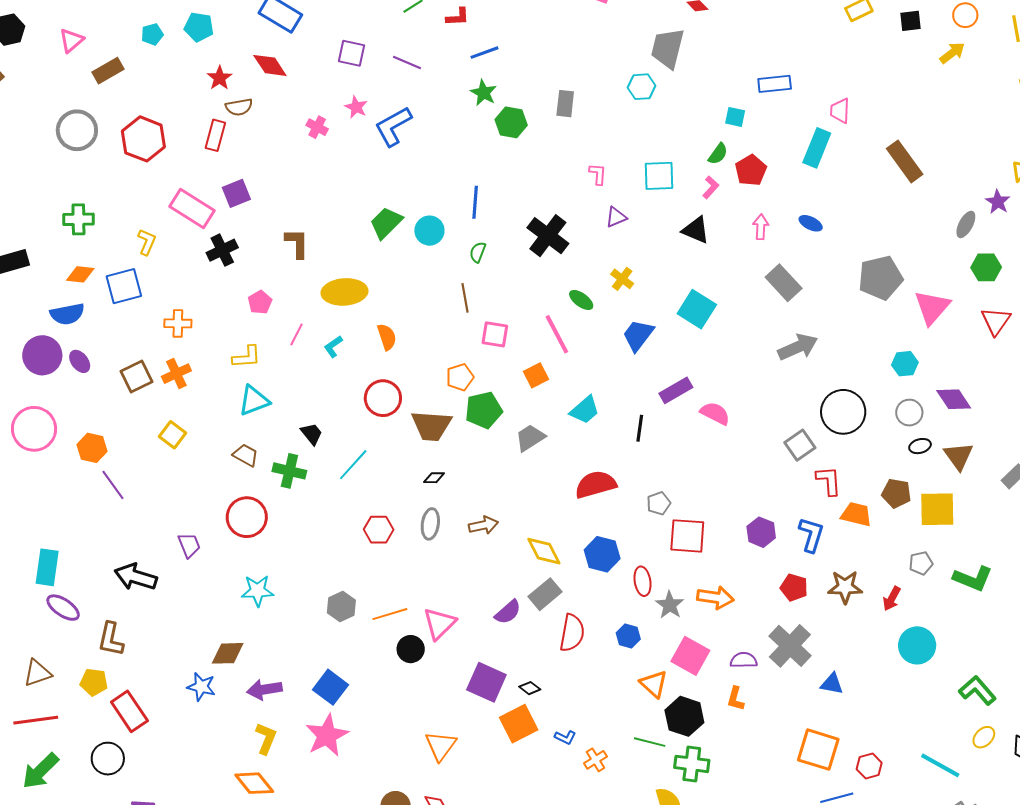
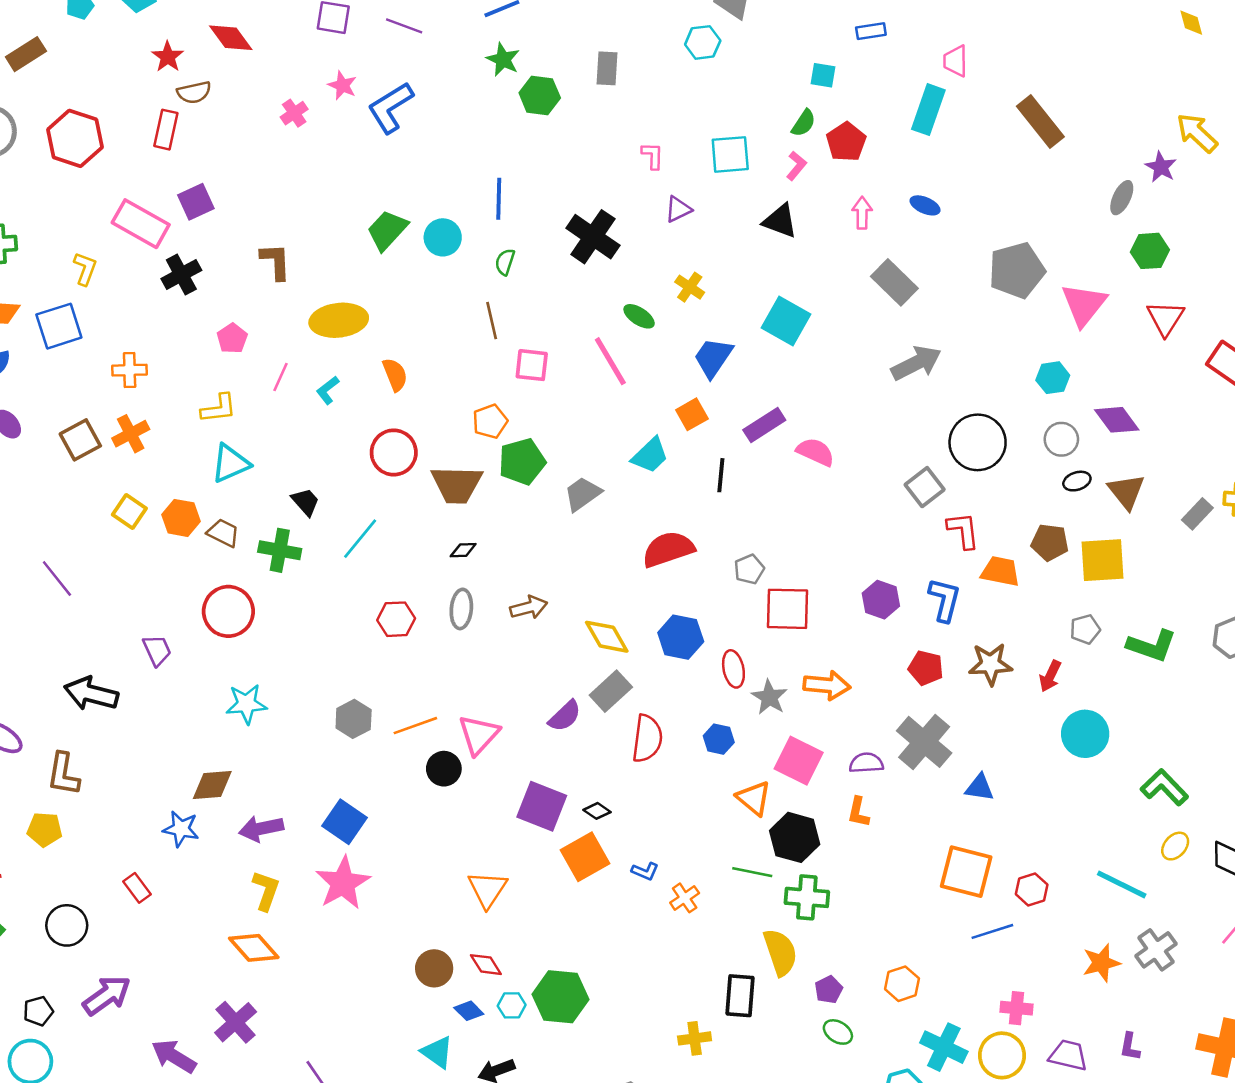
blue rectangle: (775, 84) -> (871, 31), size x0.7
pink cross: (317, 127) -> (294, 113), turned 30
orange square: (536, 375) -> (692, 414), moved
orange hexagon: (92, 448) -> (181, 518), moved
red rectangle: (129, 711) -> (137, 888), moved, size x0.6

